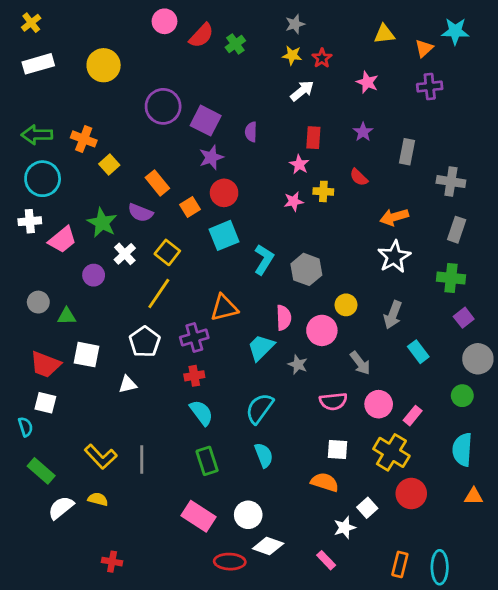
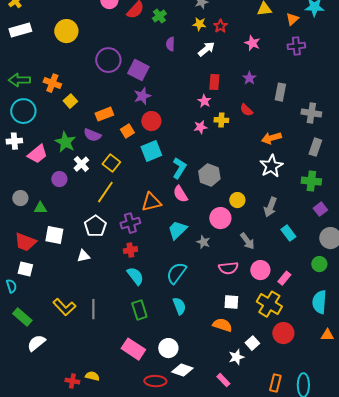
purple semicircle: (251, 132) -> (170, 44), moved
orange rectangle: (157, 183) -> (104, 114), turned -72
pink semicircle: (284, 318) -> (180, 194), moved, turned 150
yellow semicircle: (98, 499) -> (92, 376), moved

